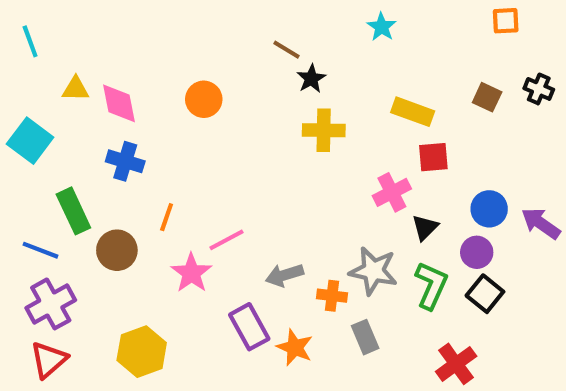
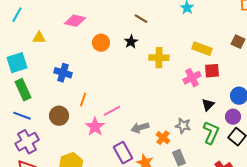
cyan line: (30, 41) -> (17, 15), turned 49
black star: (311, 79) -> (131, 42), moved
pink diamond: (119, 103) -> (75, 21), moved, turned -65
cyan square: (30, 141) -> (17, 63), turned 35
pink cross: (392, 192) -> (192, 78), moved
green rectangle: (73, 211) -> (23, 90), moved
gray star: (373, 271) -> (183, 126), size x0.7
orange cross: (332, 296) -> (163, 138), turned 32

